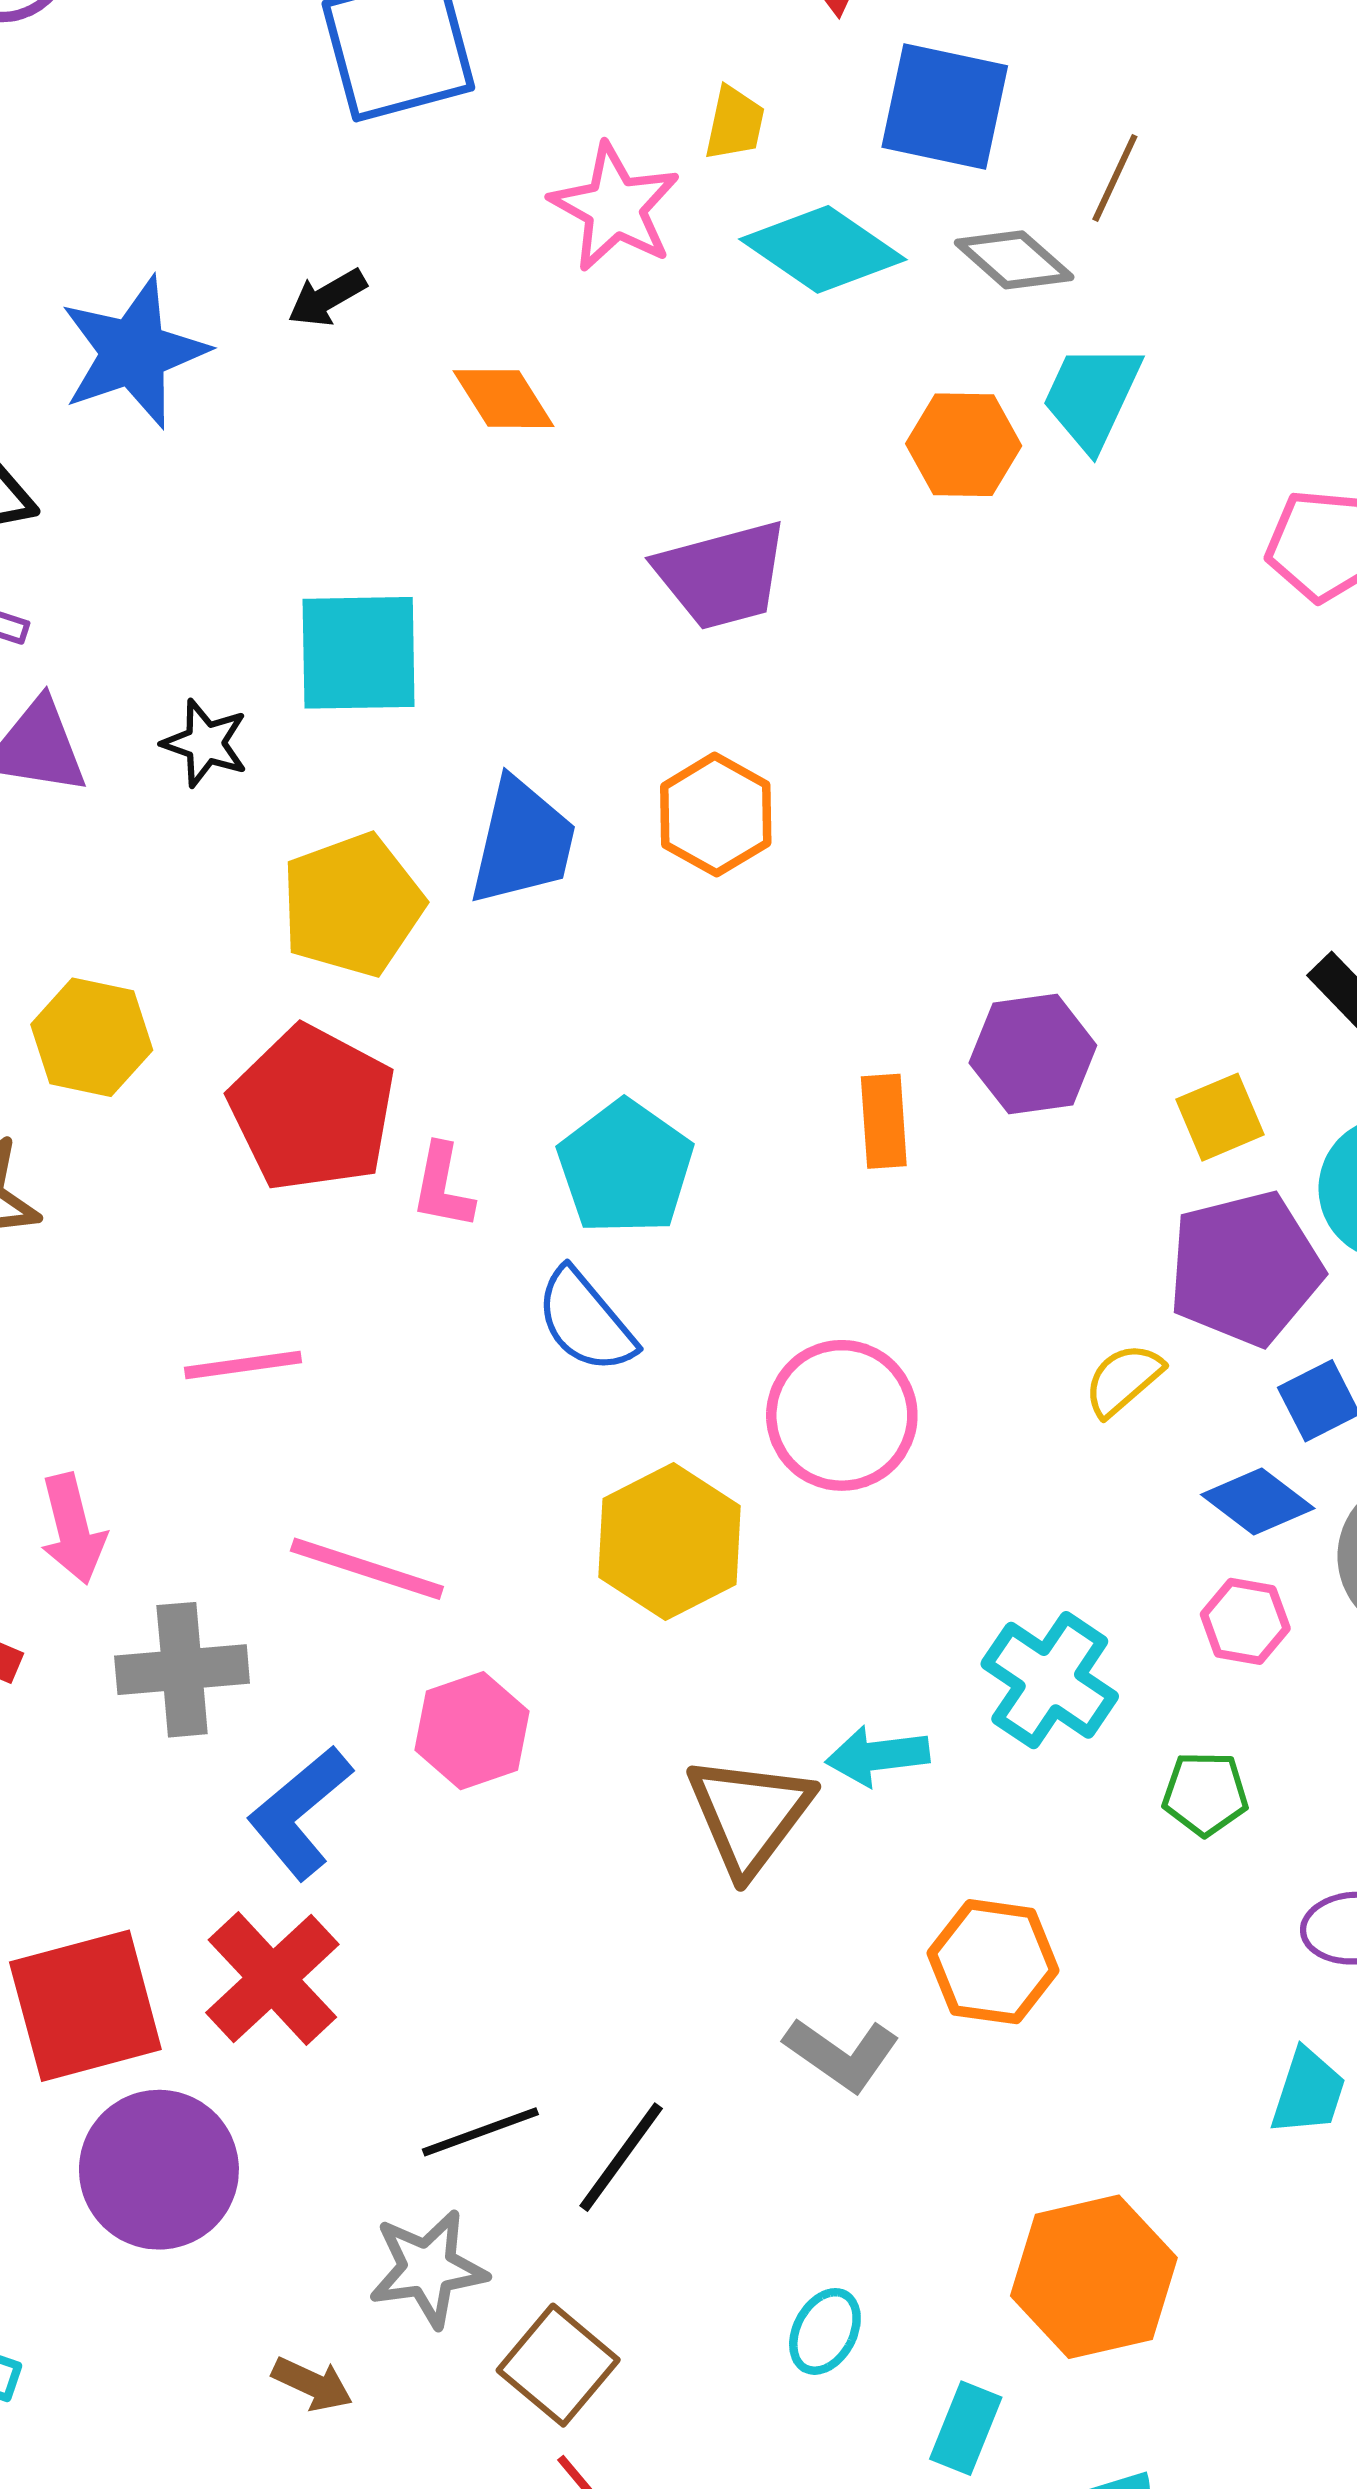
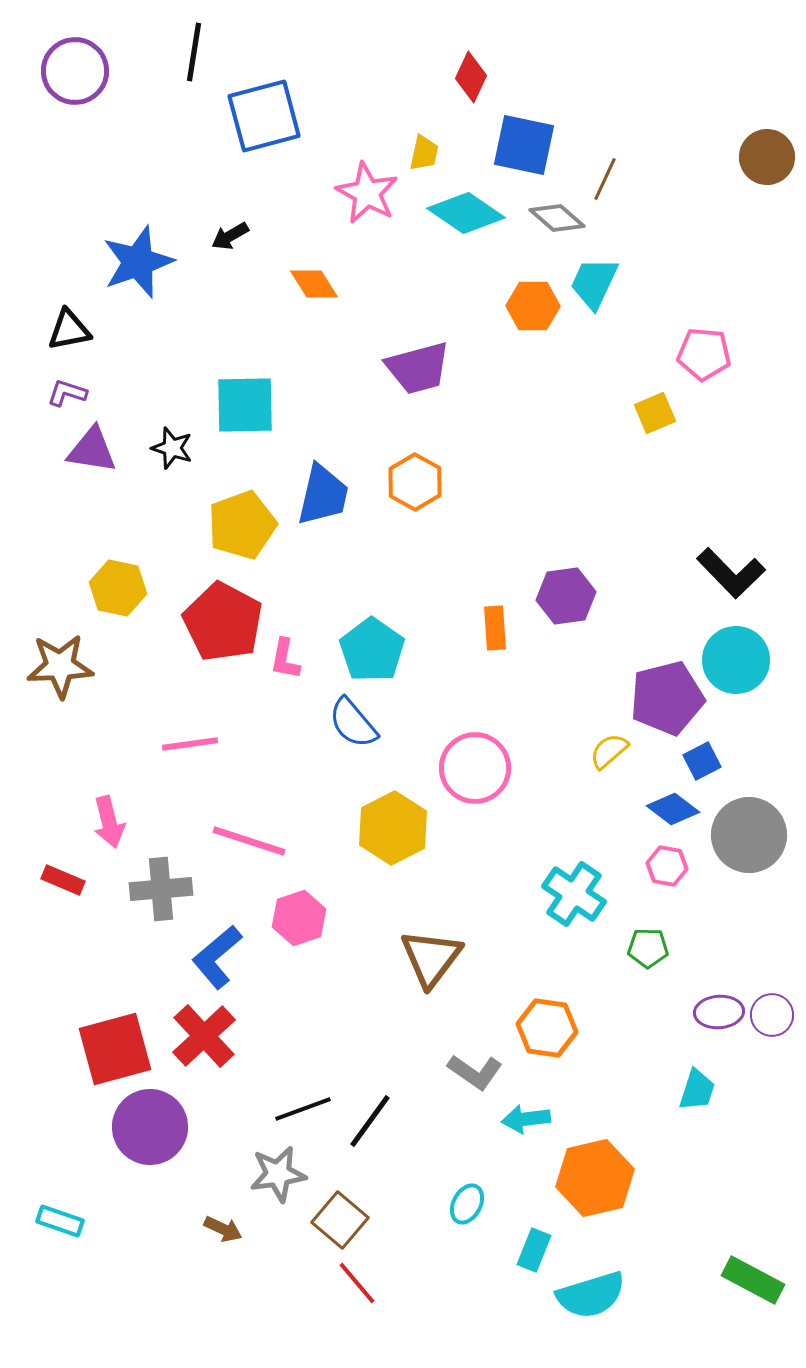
yellow square: (1220, 1117) -> (655, 413), moved
cyan arrow: (877, 1756) -> (526, 1119), moved

